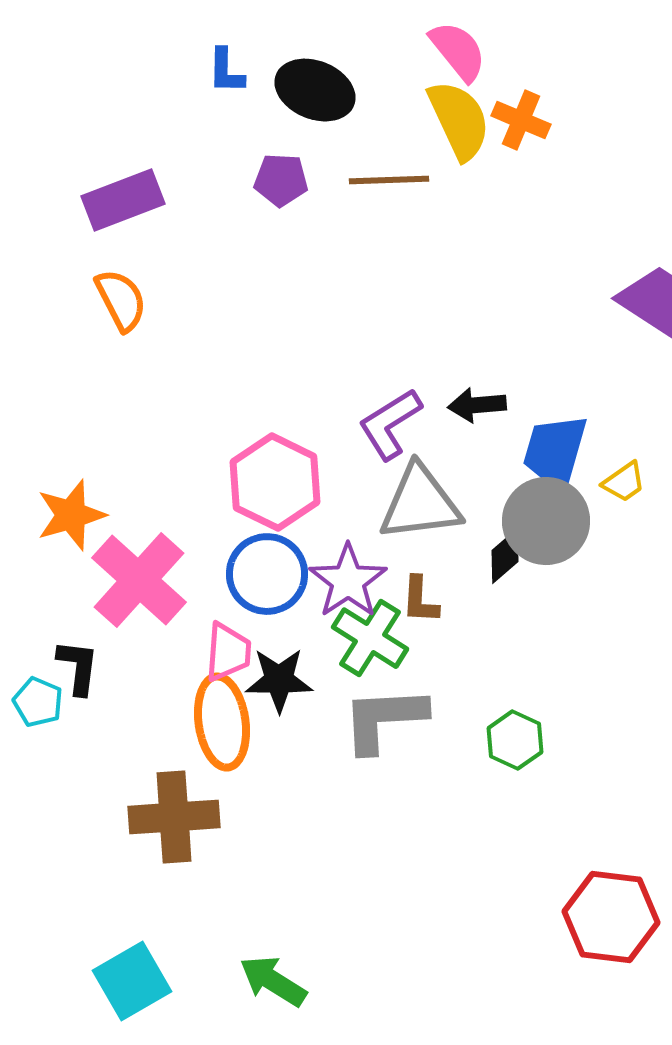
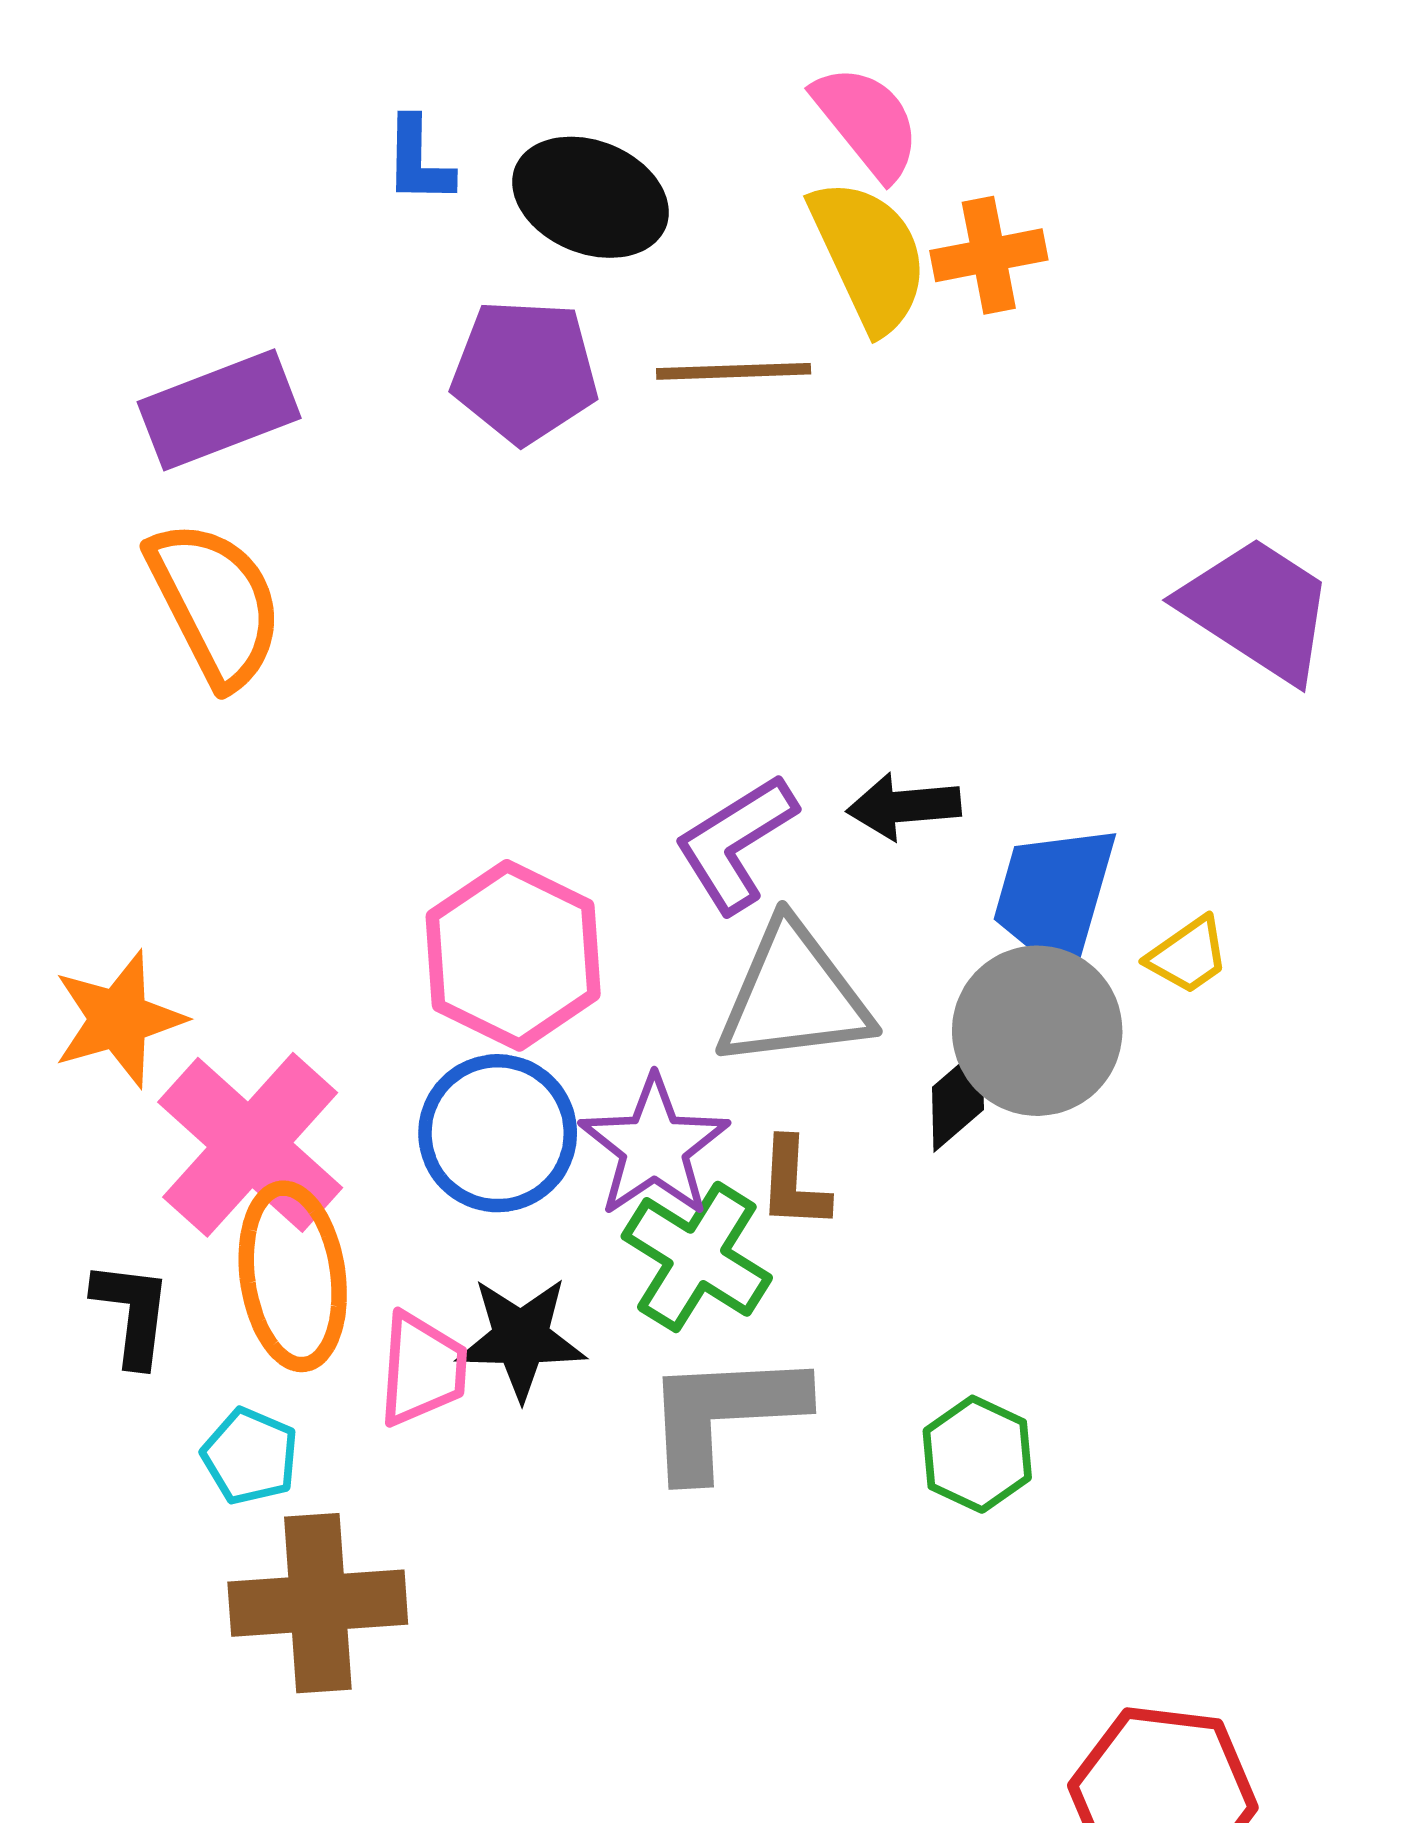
orange cross: (521, 120) -> (989, 255), turned -34
purple pentagon: (281, 180) -> (525, 371), size x1.4
orange semicircle: (121, 300) -> (215, 603), size x1.4
pink trapezoid: (228, 652) -> (422, 1369), moved
cyan pentagon: (38, 702) -> (250, 1456), moved
orange ellipse: (222, 722) -> (293, 1276), moved

